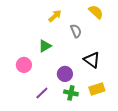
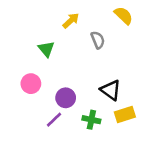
green triangle: (45, 46) -> (46, 49), moved, turned -40
black triangle: (92, 60) -> (111, 90), moved
purple circle: (65, 74) -> (66, 98), moved

